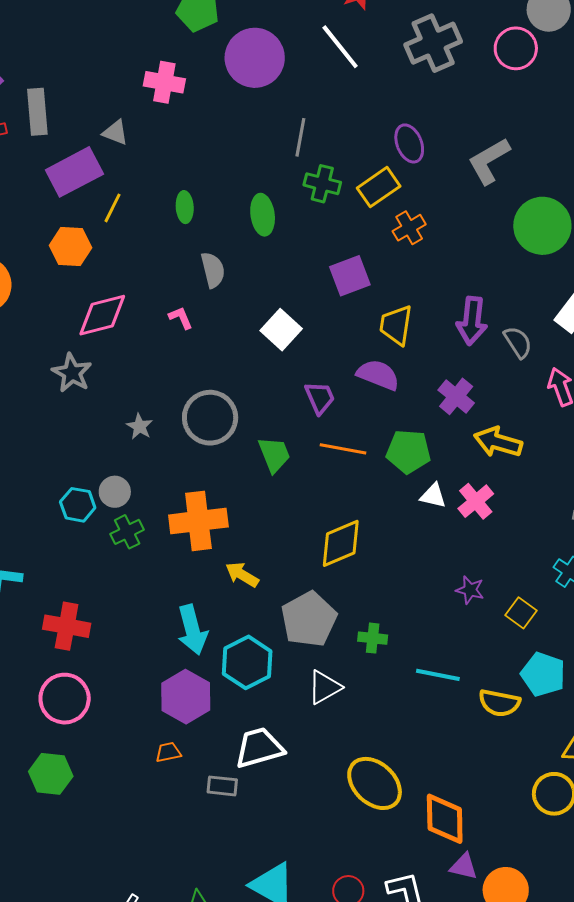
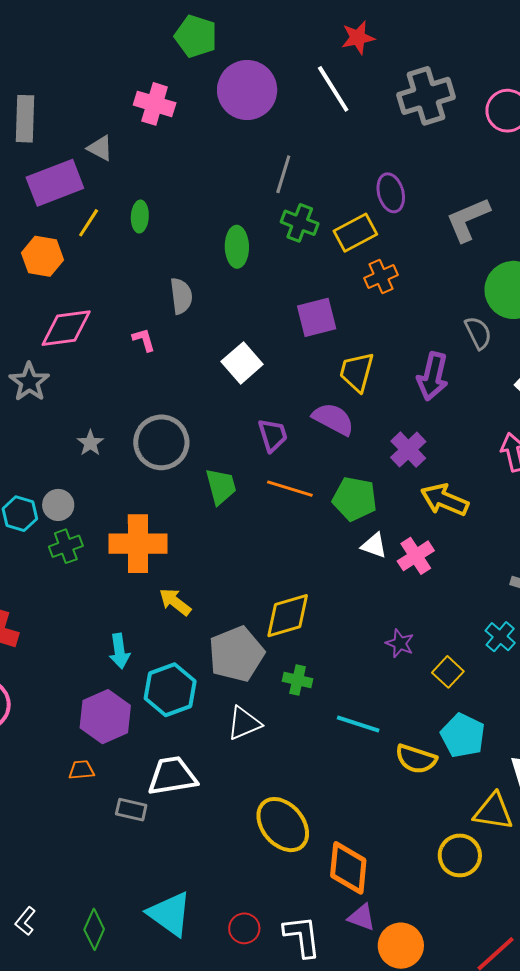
green ellipse: (185, 207) -> (140, 217), moved
gray semicircle: (518, 342) -> (478, 333), moved
yellow diamond: (341, 543) -> (288, 616), moved
cyan arrow: (192, 630) -> (119, 651), size x0.7

